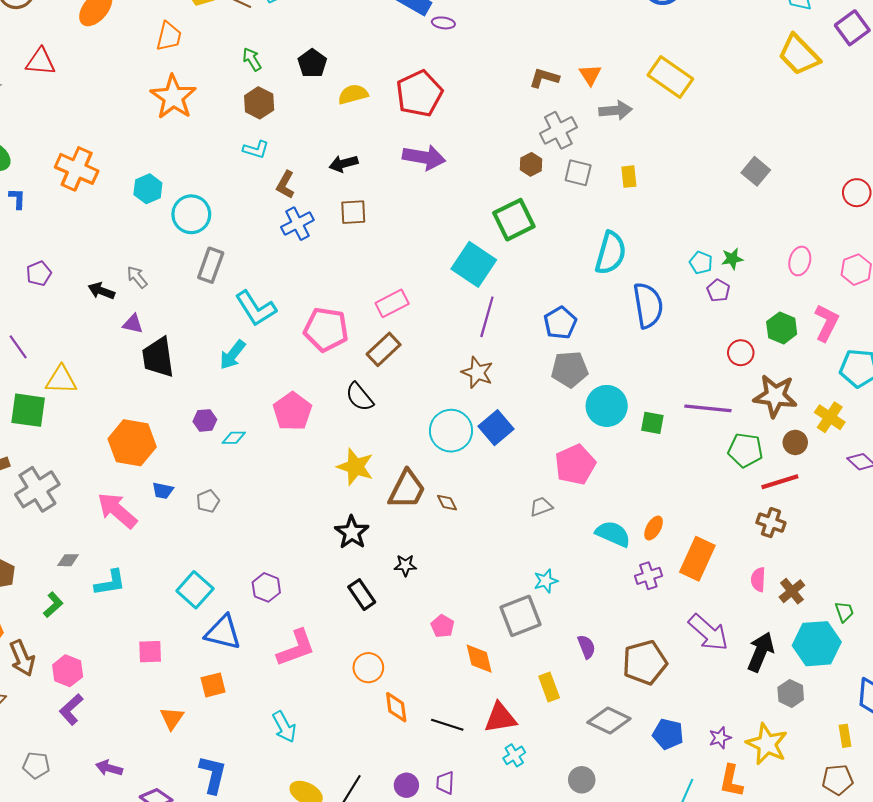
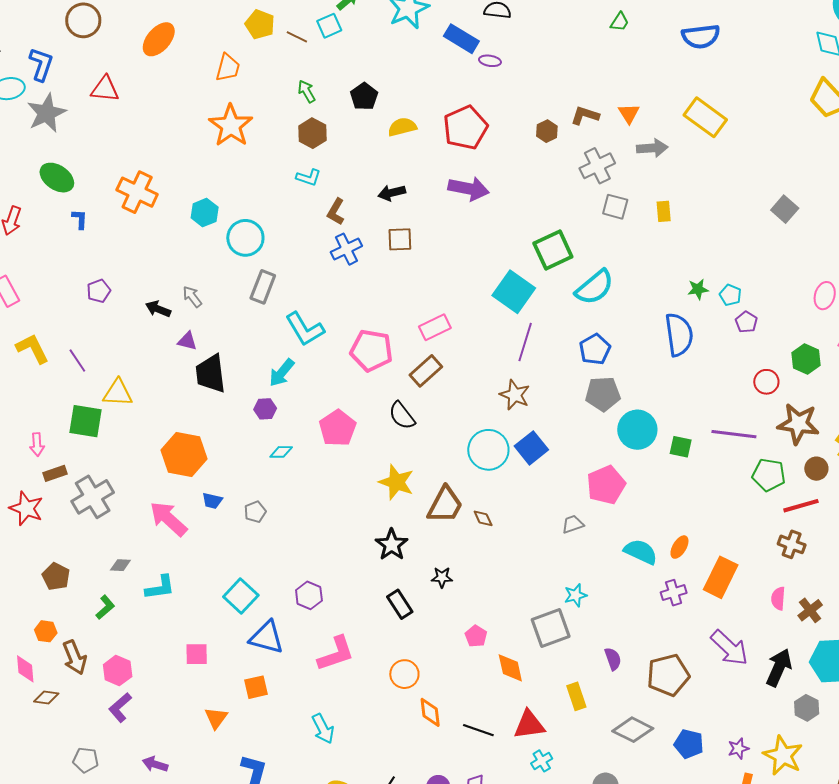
brown hexagon: (531, 164) -> (547, 131), moved
cyan semicircle: (611, 253) -> (595, 287), moved, turned 33
green star: (732, 259) -> (698, 289), moved
purple hexagon: (205, 420) -> (265, 409), moved

